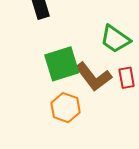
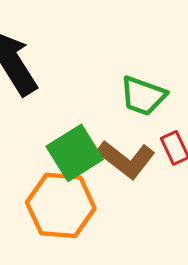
orange hexagon: (66, 108) -> (61, 205), moved, size x1.5

